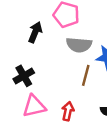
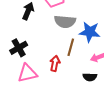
red arrow: (68, 111) -> (55, 63), moved

